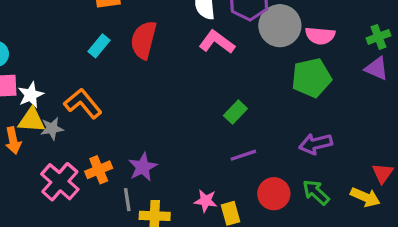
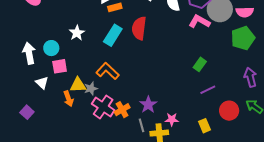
pink L-shape: (217, 42) -> (199, 21), moved
cyan rectangle: (99, 46) -> (113, 35), size x1.5
white star: (31, 95) -> (77, 33), moved
purple arrow: (316, 144) -> (250, 77), turned 96
pink cross: (60, 182) -> (103, 107), moved
pink star: (206, 201) -> (172, 119), moved

